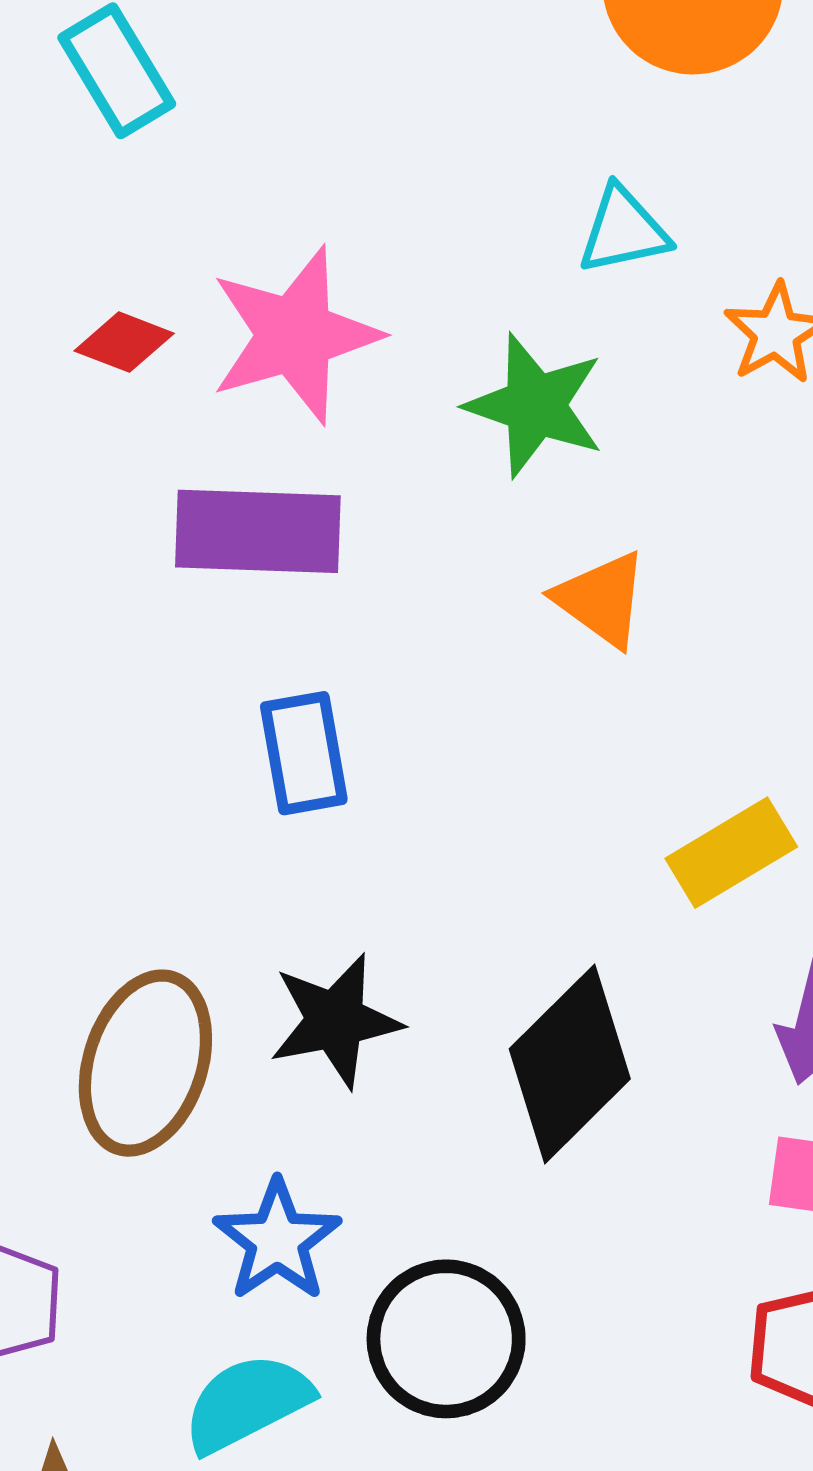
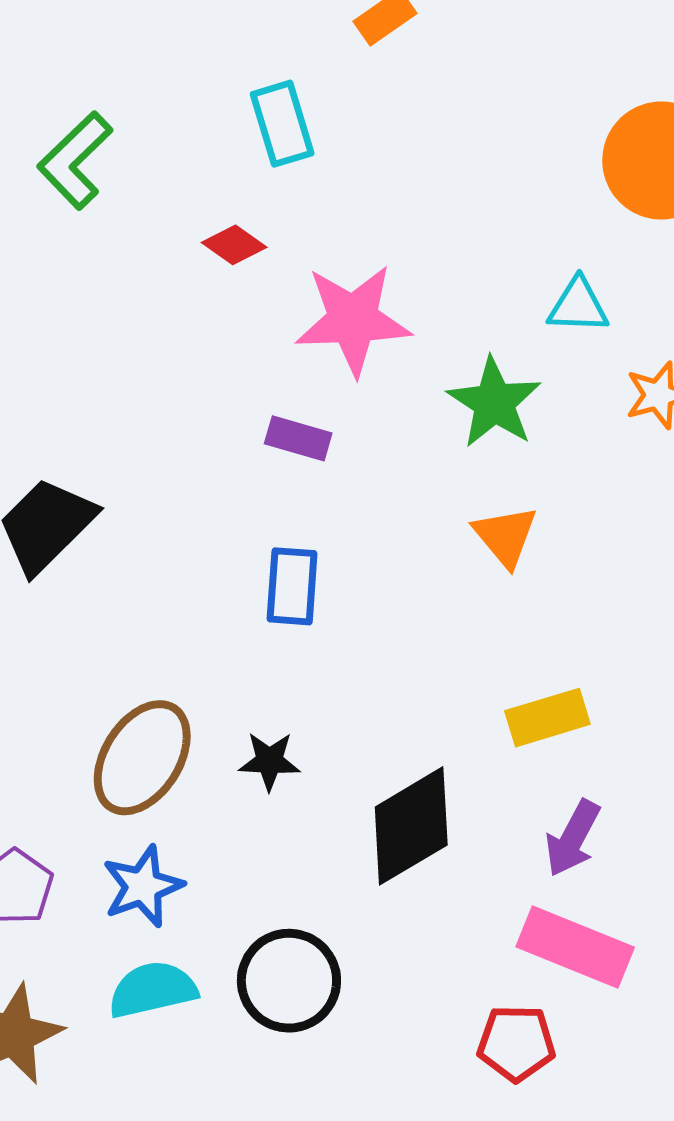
red diamond: (124, 342) -> (234, 245), moved
purple rectangle: (258, 531) -> (298, 438), size x0.6
black star: (335, 1021) -> (269, 761), size x0.7
blue star: (277, 1240) -> (143, 886), moved

